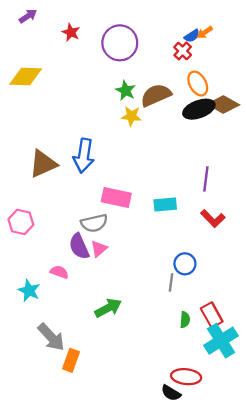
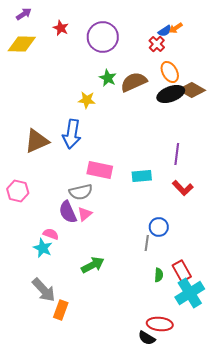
yellow diamond: (26, 77) -> (22, 44), moved
yellow star: (131, 116) -> (87, 100), moved
cyan star: (29, 291) -> (43, 248), moved

